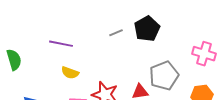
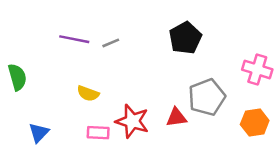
gray line: (116, 33) -> (111, 43), moved
purple line: (61, 44) -> (74, 39), moved

